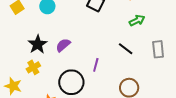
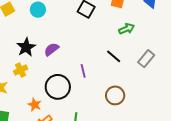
gray rectangle: (158, 49) -> (146, 59), turned 42
purple line: (96, 65) -> (83, 71), turned -32

